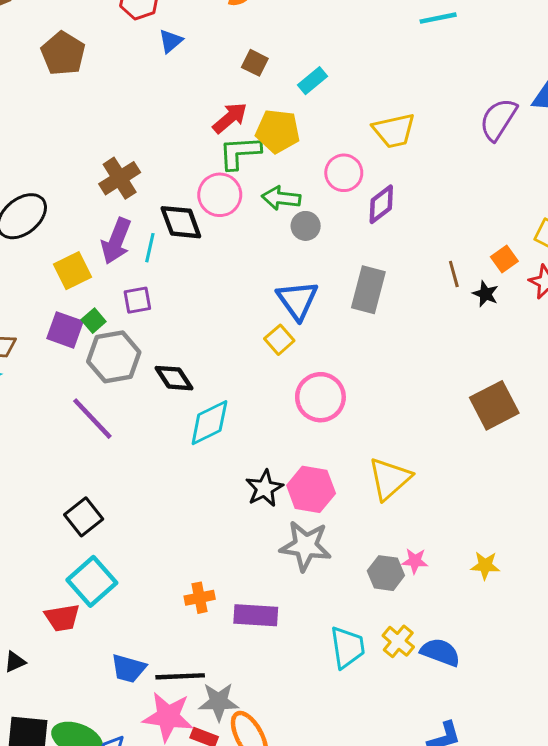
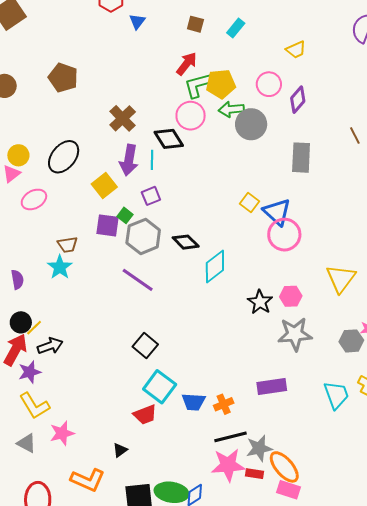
brown pentagon: (63, 53) -> (63, 78), moved
yellow pentagon: (278, 131) -> (221, 84), moved
yellow trapezoid: (394, 131) -> (296, 50), size x0.7
gray circle: (306, 226) -> (251, 124), size x1.6
blue triangle: (297, 300) -> (277, 212), moved
pink hexagon: (311, 489) -> (291, 296), size x0.7
orange cross: (200, 598) -> (224, 404), moved
blue trapezoid: (129, 668) -> (193, 402), moved

